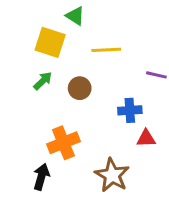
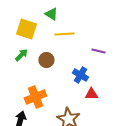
green triangle: (75, 16) -> (51, 14), moved
blue cross: (130, 110) -> (80, 75), turned 35

